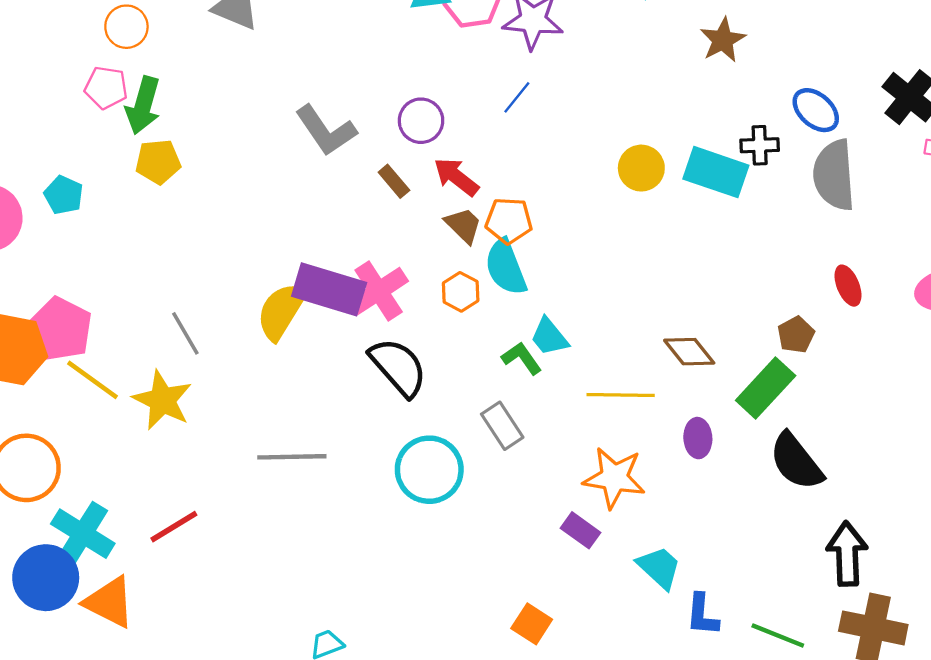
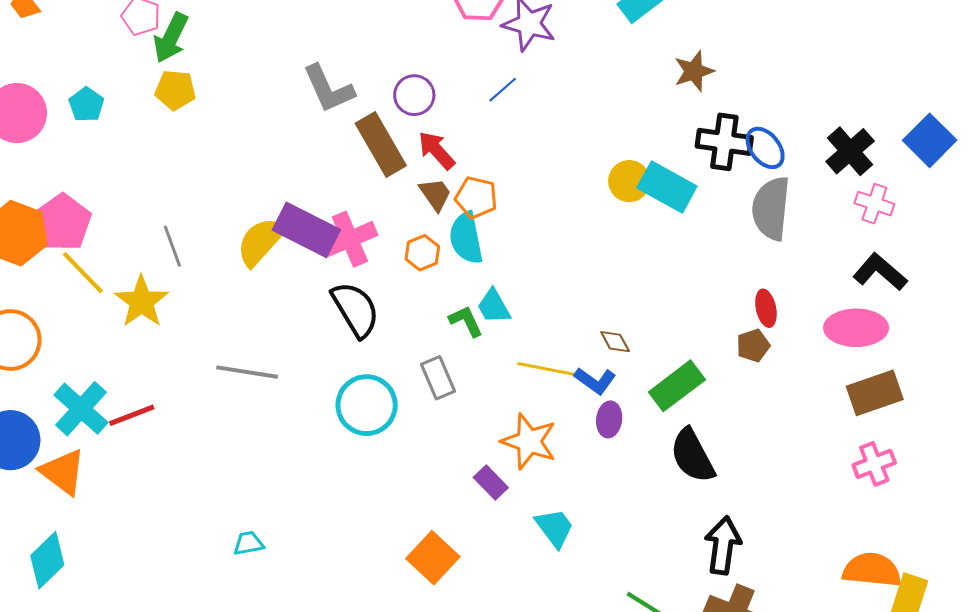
black cross: (760, 145) -> (724, 142), moved, size x1.6
yellow circle: (641, 168) -> (629, 181), moved
brown rectangle: (394, 181) -> (381, 144), size x2.0
brown pentagon: (796, 335) -> (753, 346), moved
brown diamond: (689, 352) -> (615, 342), size x0.7
cyan cross: (83, 534) -> (81, 409), moved
blue L-shape: (702, 615) -> (595, 381), moved, turned -69
orange square: (532, 624) -> (433, 558), size x1.4

